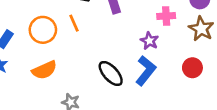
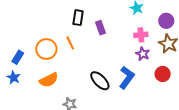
purple star: (149, 41) -> (143, 54), moved

